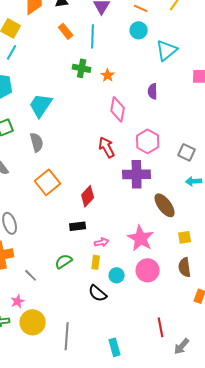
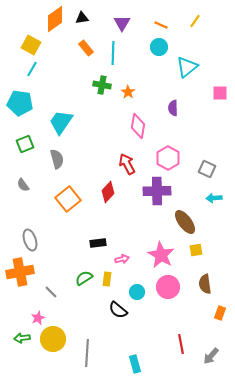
red diamond: (88, 196) -> (108, 192), moved
yellow square: (185, 237) -> (196, 250), moved
yellow rectangle: (96, 262) -> (107, 279), moved
gray arrow: (182, 346) -> (211, 356), moved

